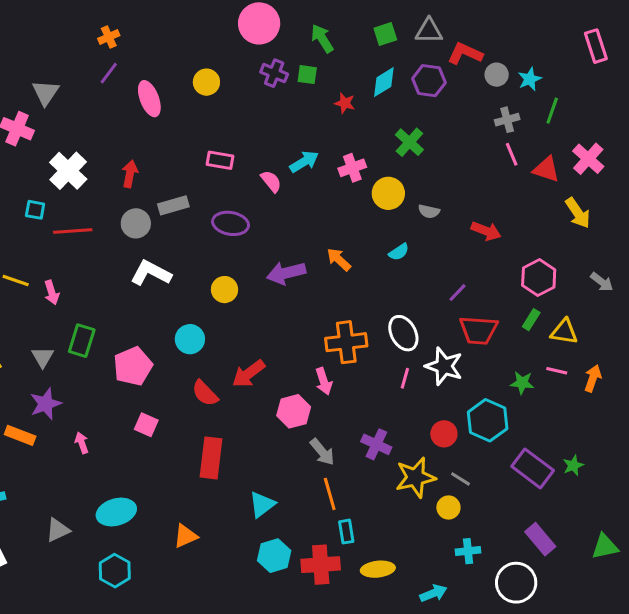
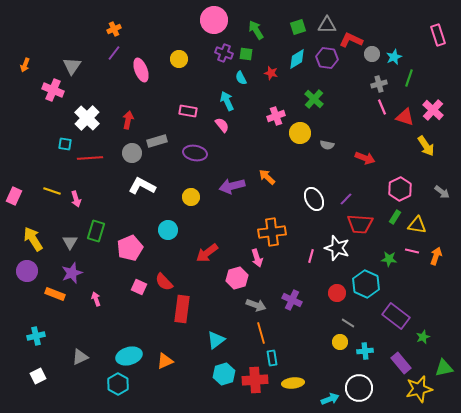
cyan arrow: (304, 162) -> (227, 101), moved, turned -84
cyan semicircle: (399, 252) -> (241, 78), moved, turned 96
white ellipse: (403, 333) -> (314, 199), moved
red semicircle: (205, 393) -> (164, 282), moved
gray arrow: (322, 452) -> (256, 305), turned -30
green star: (573, 465) -> (423, 337), moved
yellow star: (415, 477) -> (419, 389), moved
cyan ellipse: (116, 512) -> (129, 356), moved
cyan cross: (468, 551) -> (365, 351), moved
white circle: (516, 583) -> (359, 388), moved

